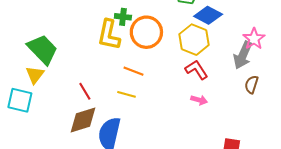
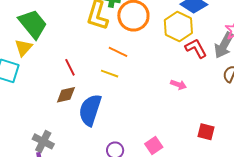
red L-shape: (197, 70) -> (196, 48), moved
brown diamond: (83, 120) -> (66, 95), size x0.7

